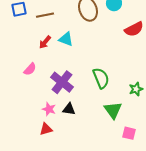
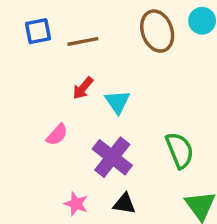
cyan triangle: (66, 39) -> (117, 102), moved, turned 35
pink star: (49, 109) -> (76, 204), moved

